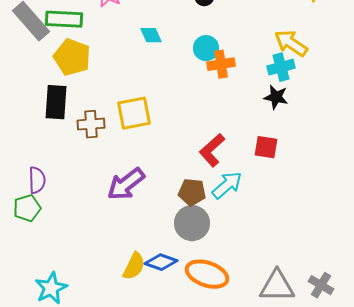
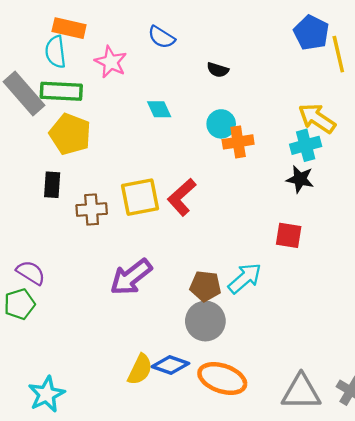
black rectangle: (56, 102) -> (52, 185), size x0.7
red L-shape: (212, 150) -> (182, 197), moved
purple semicircle: (37, 180) -> (31, 273), turned -56

